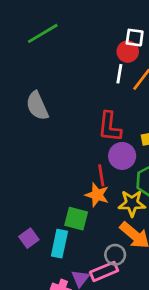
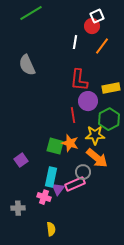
white square: (135, 38) -> (97, 16), turned -32
white line: (119, 74) -> (75, 42), moved
orange star: (97, 195) -> (70, 143), moved
cyan rectangle: (59, 244) -> (51, 177), moved

